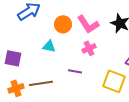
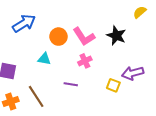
yellow square: (114, 81) -> (113, 85), moved, size x0.6
brown line: (41, 83) -> (36, 96), turned 65

